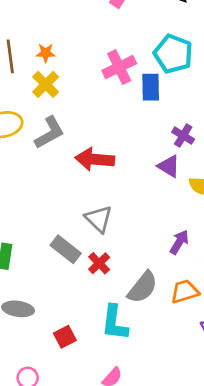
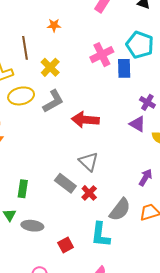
orange star: (46, 53) -> (54, 25), moved

